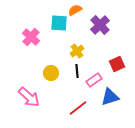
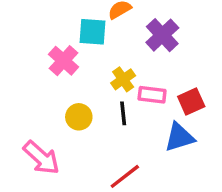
pink cross: (31, 37) -> (64, 61), moved
pink rectangle: (94, 80) -> (152, 95), moved, turned 42
blue triangle: (110, 97) -> (179, 137), moved

